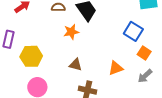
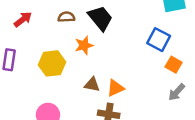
yellow hexagon: (31, 56) -> (52, 63), moved
orange triangle: (116, 68) -> (115, 88), moved

